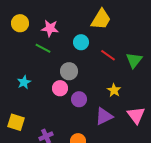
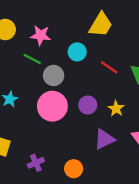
gray circle: (69, 71) -> (54, 76), moved
pink circle: (60, 88) -> (52, 106), size x1.6
purple circle: (79, 99) -> (88, 105), moved

